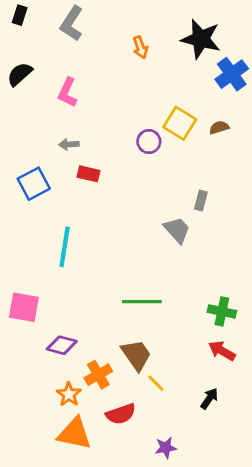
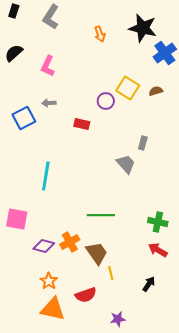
red rectangle: (88, 174) -> (82, 124), moved
blue square: (34, 184) -> (24, 118), moved
orange cross: (98, 375) -> (70, 242), moved
yellow line: (156, 383) -> (111, 273), turned 32

